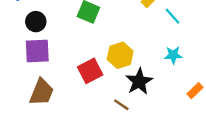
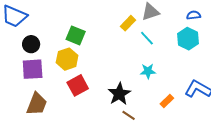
yellow hexagon: (120, 55) -> (67, 59), moved
brown line: (121, 105) -> (129, 115), moved

